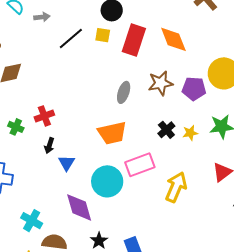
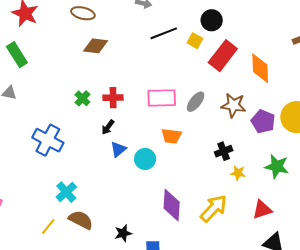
orange trapezoid: (112, 133) -> (171, 136), size x0.7
yellow star: (190, 133) -> (238, 173), moved
pink rectangle: (140, 165) -> (162, 98), moved
cyan circle: (107, 181) -> (145, 159), moved, size x0.7
purple diamond: (79, 207) -> (172, 205), moved

